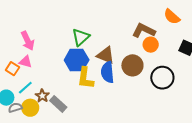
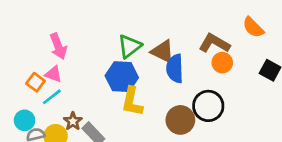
brown triangle: (106, 55) -> (163, 51), moved
brown circle: (132, 65) -> (180, 120), moved
blue semicircle: (107, 72) -> (175, 68), moved
black circle: (162, 78) -> (208, 106), moved
cyan line: (25, 88) -> (52, 97), moved

